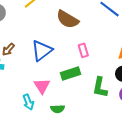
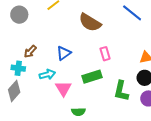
blue triangle: (42, 51) -> (64, 53), size x0.7
cyan arrow: (28, 102) -> (47, 74), moved, turned -84

